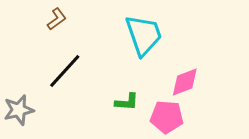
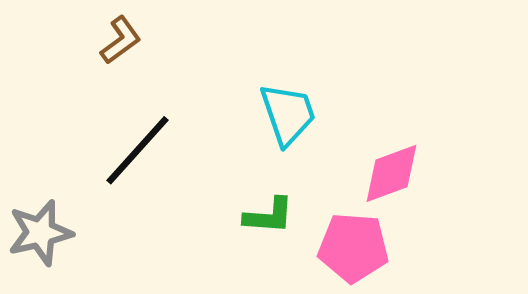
cyan trapezoid: (144, 35) -> (288, 114), moved, size x0.7

